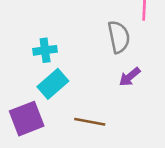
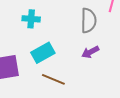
cyan rectangle: (53, 84) -> (43, 53), moved

